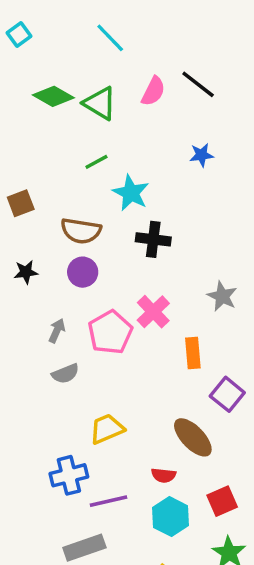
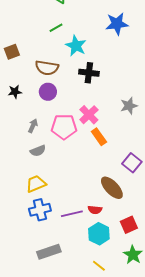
blue star: (201, 155) -> (117, 24), size x1.6
gray star: (222, 296) -> (129, 106), turned 30
pink pentagon: (110, 332) -> (64, 127), turned 30
orange rectangle: (193, 353) -> (99, 137), moved, turned -30
yellow trapezoid: (107, 429) -> (36, 184), moved
purple line: (108, 501) -> (72, 214), moved

